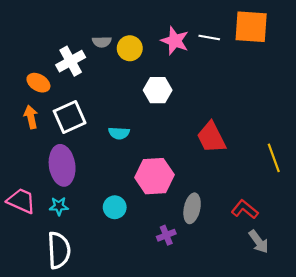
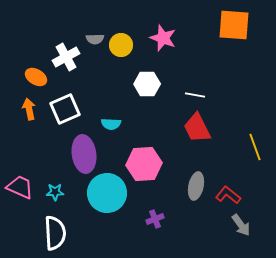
white line: (209, 38) -> (195, 95), moved
purple ellipse: (62, 165) -> (84, 154), moved
cyan circle: (115, 207) -> (107, 193), size x1.8
gray ellipse: (192, 208) -> (196, 186), moved

